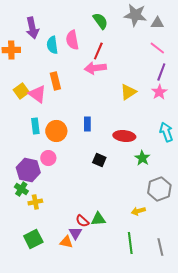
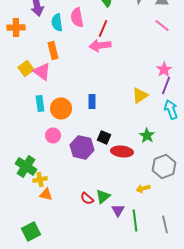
purple line: (161, 72) -> (166, 85), moved
orange rectangle: (55, 81) -> (53, 50), moved
yellow triangle: (128, 92) -> (140, 95), moved
red ellipse: (124, 136) -> (122, 151), moved
purple hexagon: (28, 170) -> (82, 147), moved
green cross: (21, 189) -> (26, 166), size x1.5
green triangle: (98, 219) -> (103, 196), turned -35
purple triangle: (75, 233) -> (118, 210), moved
green square: (33, 239) -> (31, 231), moved
orange triangle: (66, 242) -> (46, 194), moved

